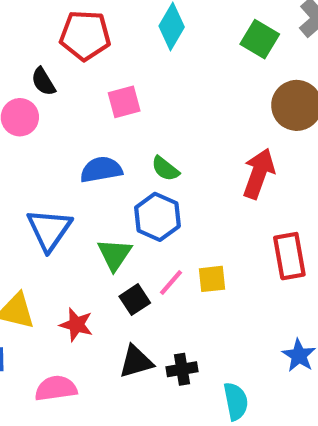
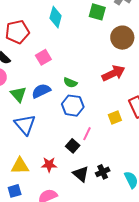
red arrow: (259, 173) -> (113, 73), turned 60
green triangle: (115, 254) -> (18, 94), moved
yellow square: (212, 279) -> (115, 117), moved
black triangle: (136, 362) -> (81, 174), turned -48

